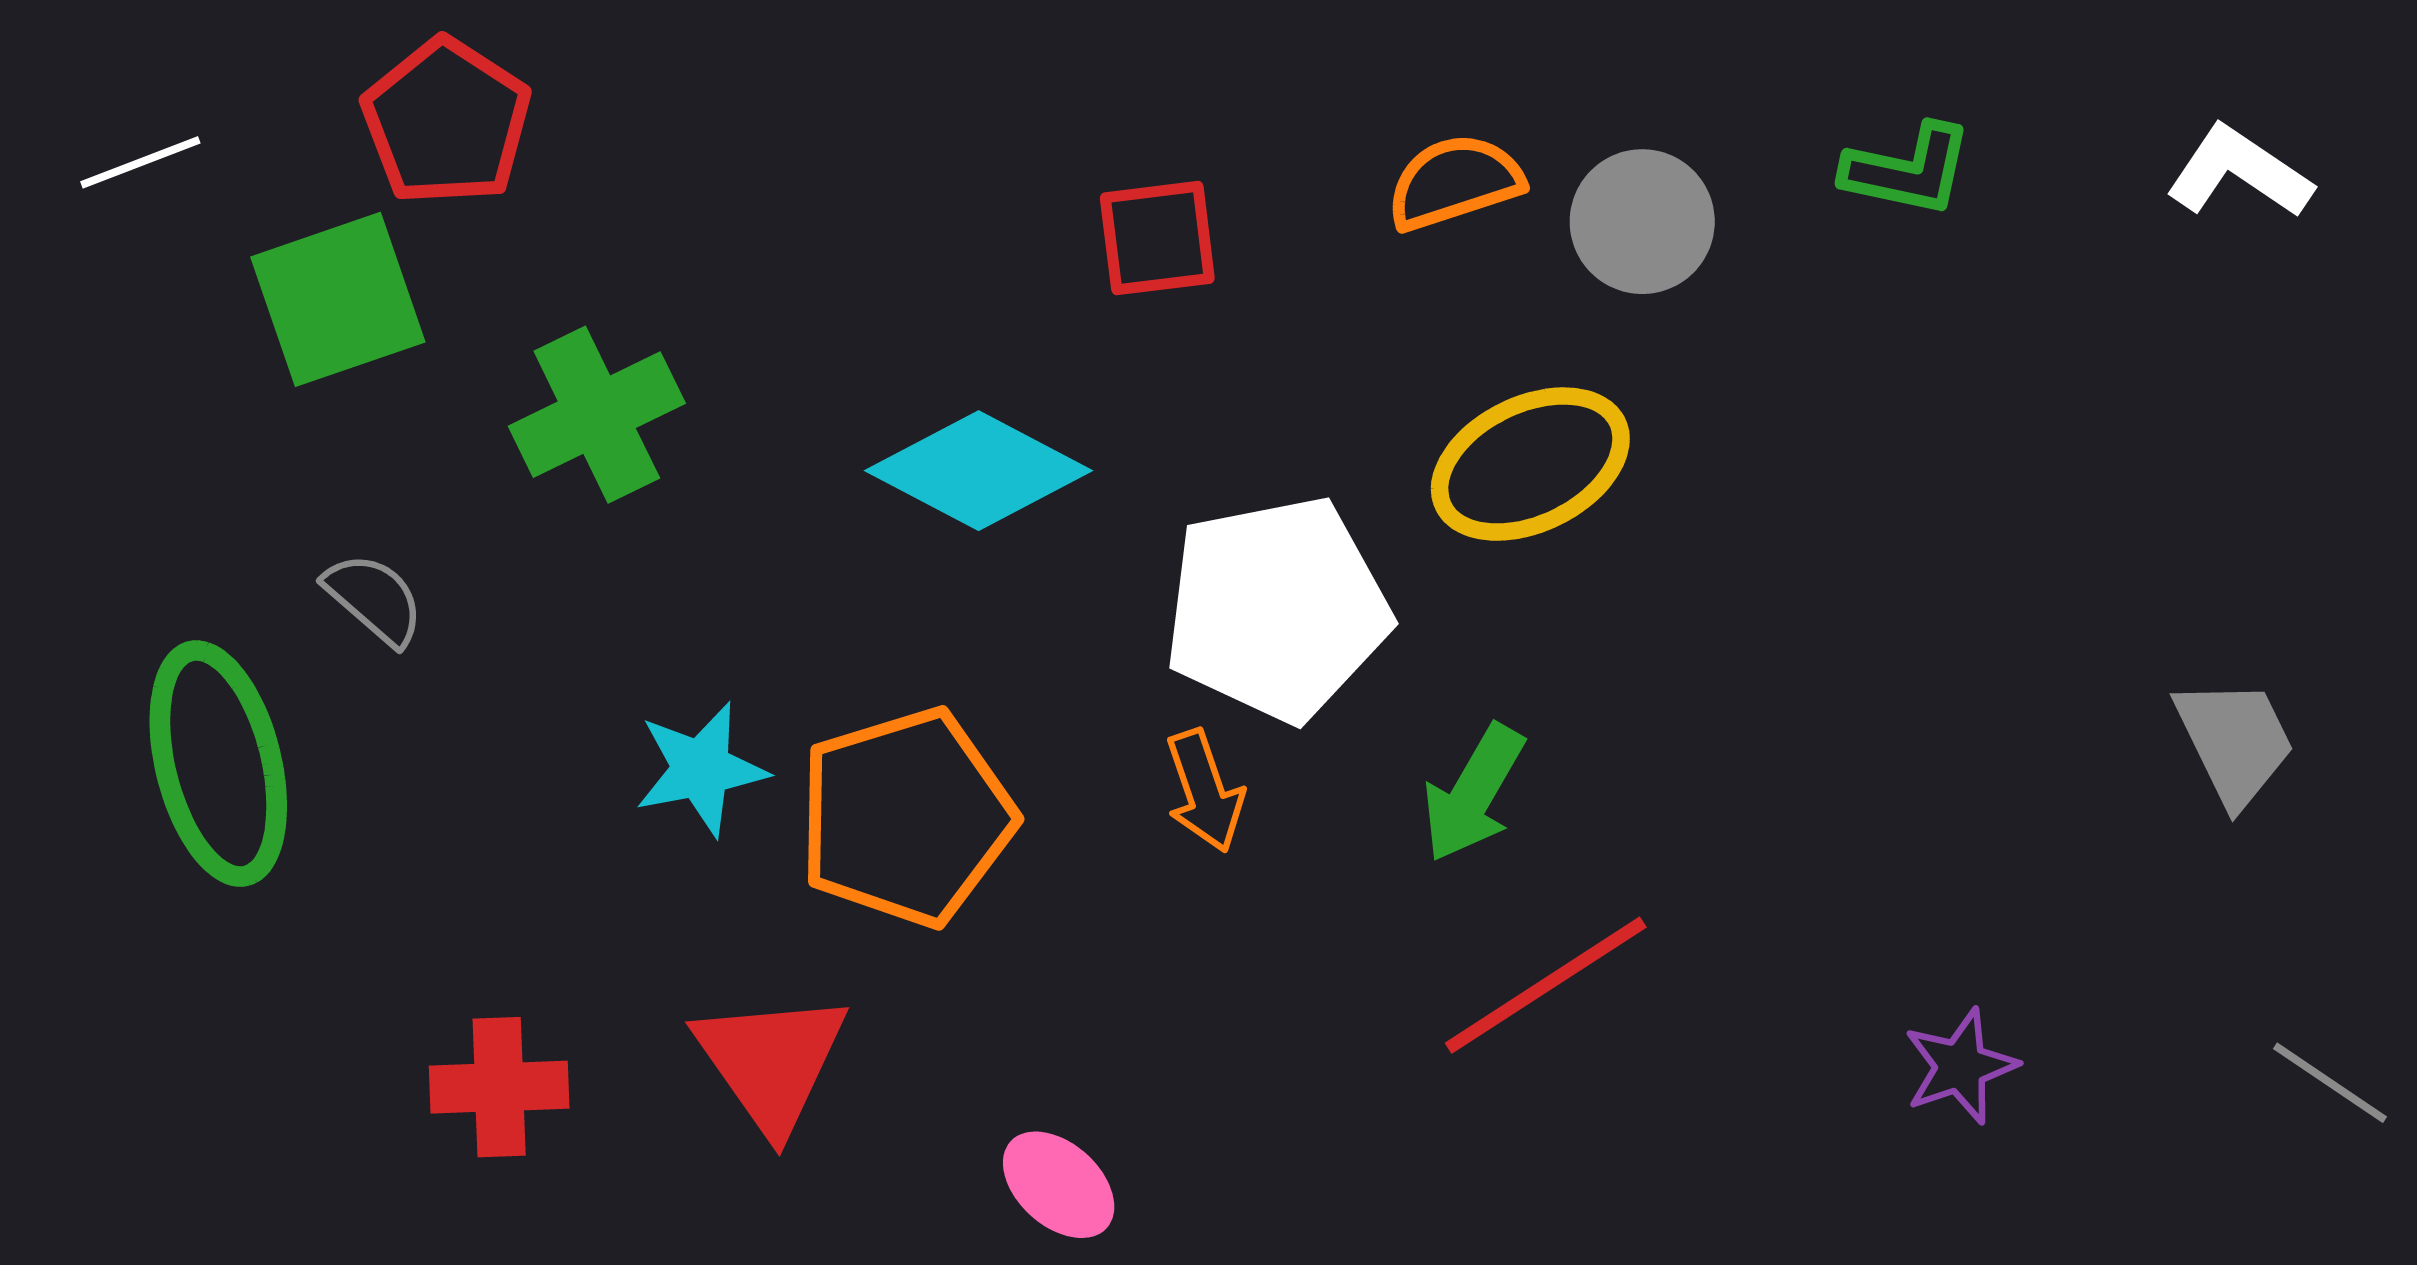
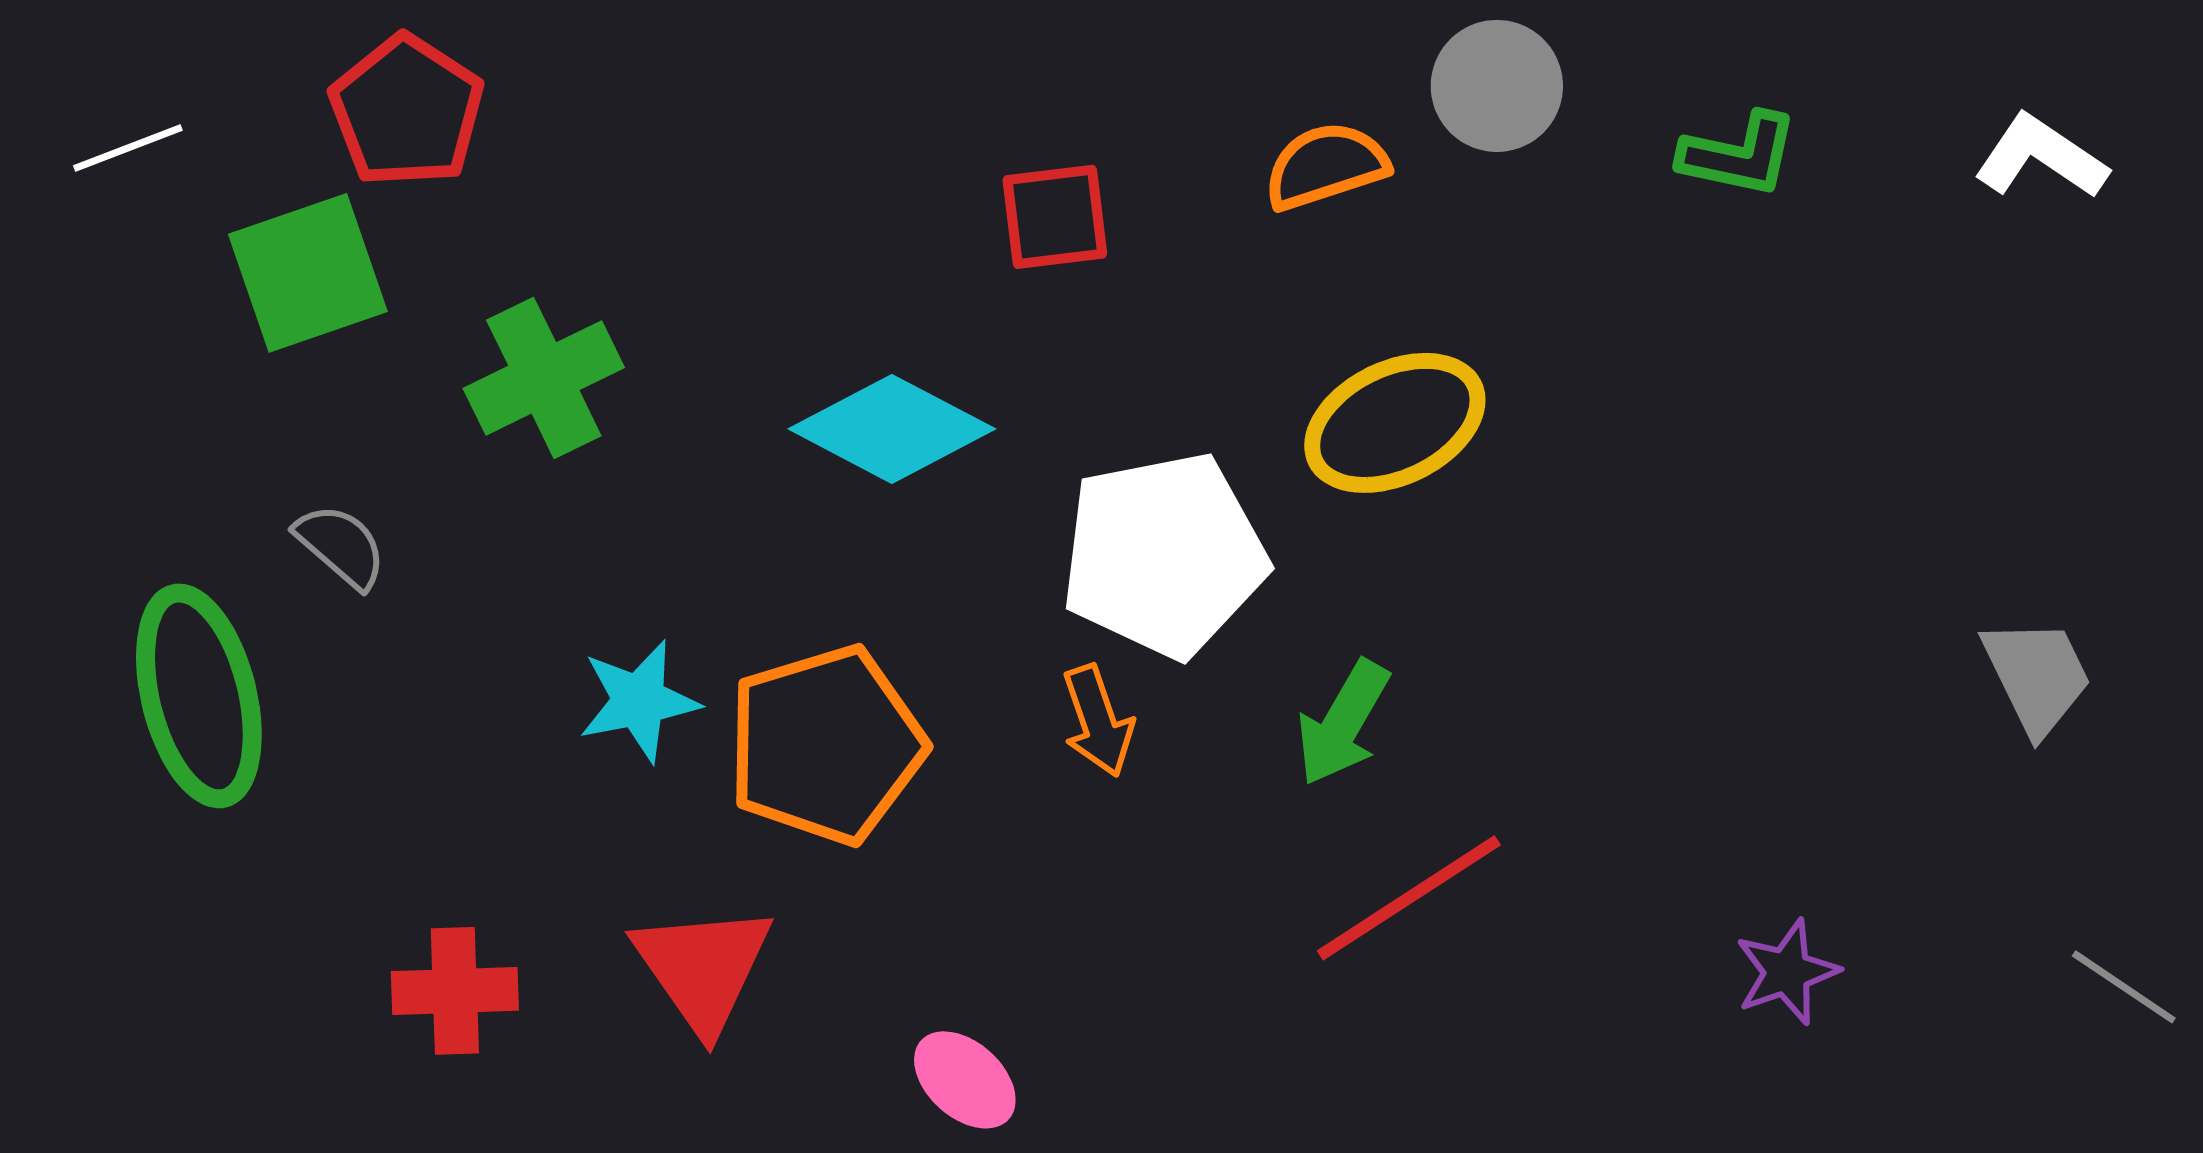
gray circle: (1642, 222) -> (1497, 86), moved

